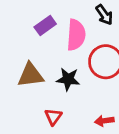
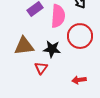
red triangle: (53, 117) -> (41, 68), moved

